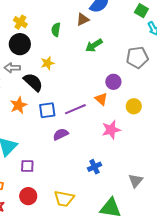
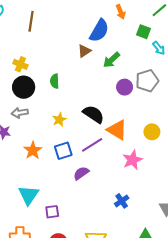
green semicircle: (56, 30) -> (55, 81), moved
green arrow: (94, 45) -> (111, 60), moved
yellow star: (48, 63) -> (59, 120), moved
black semicircle: (33, 82) -> (93, 114), moved
purple circle: (113, 82) -> (125, 87), moved
orange triangle: (101, 99) -> (117, 130), size x1.5

